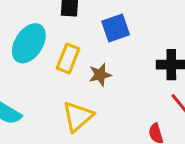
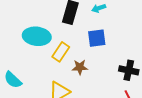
cyan ellipse: (29, 43) -> (37, 36), turned 52

